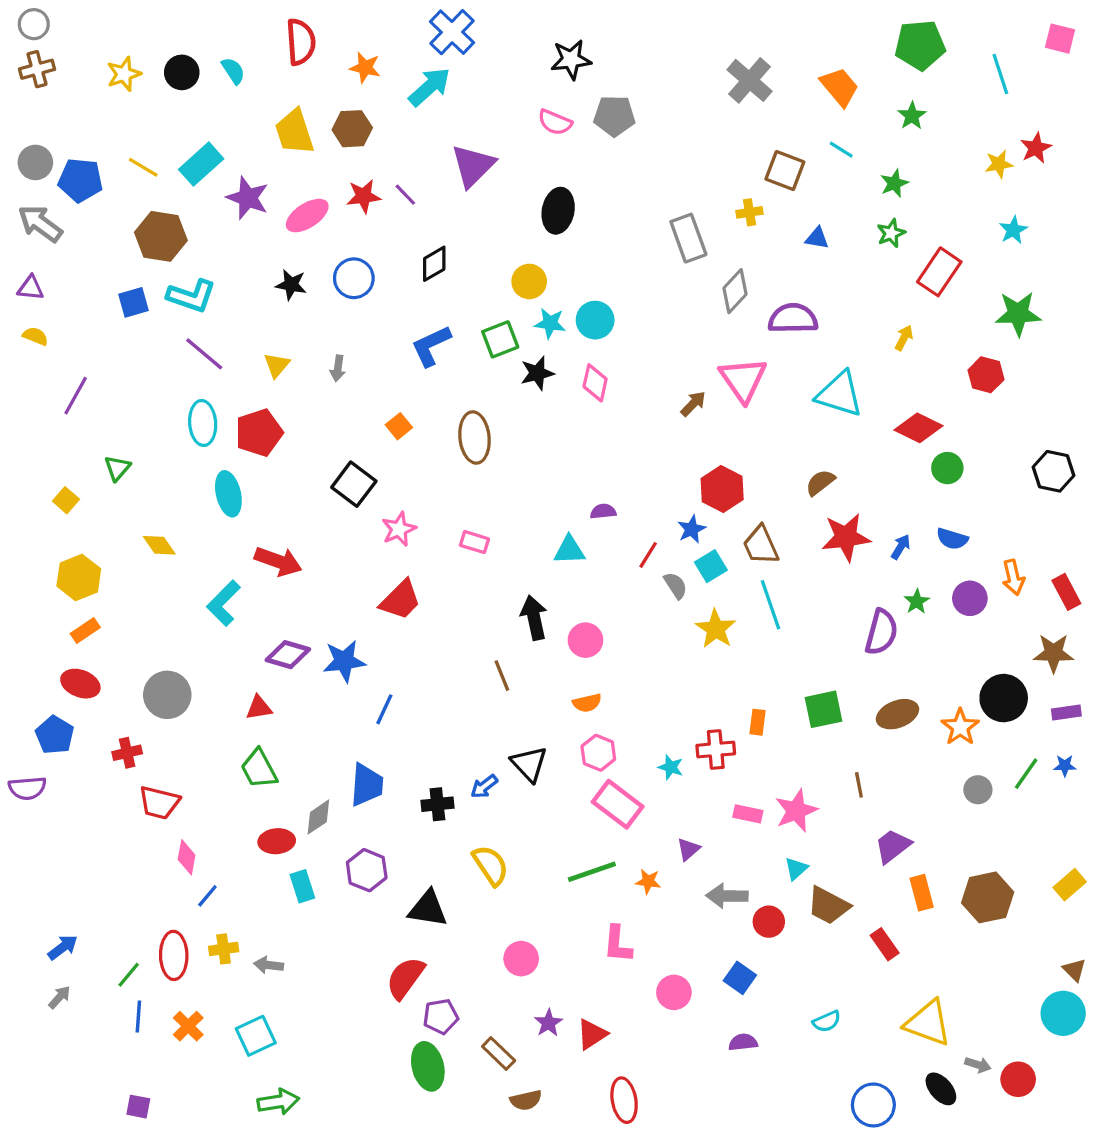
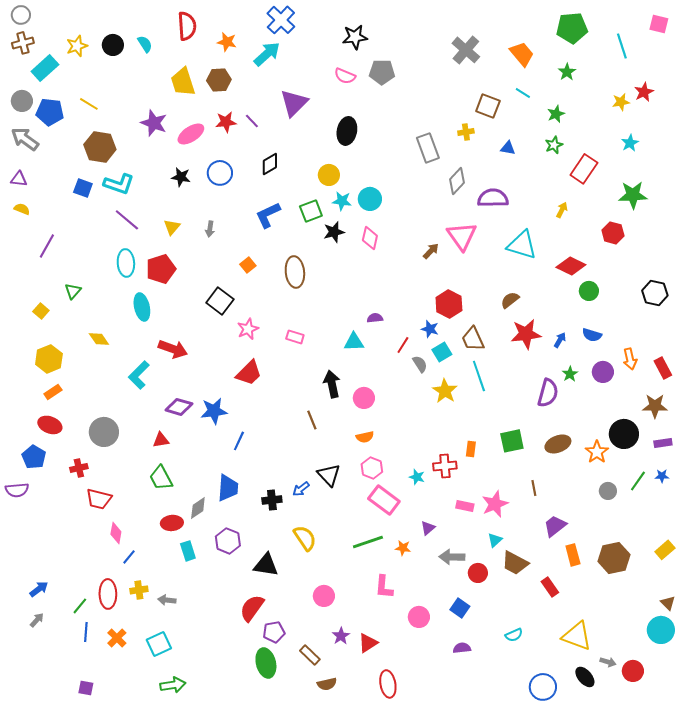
cyan rectangle: (201, 164) -> (45, 68), moved
blue square: (133, 302) -> (83, 188), turned 36
blue star: (692, 529) -> (430, 329), turned -30

